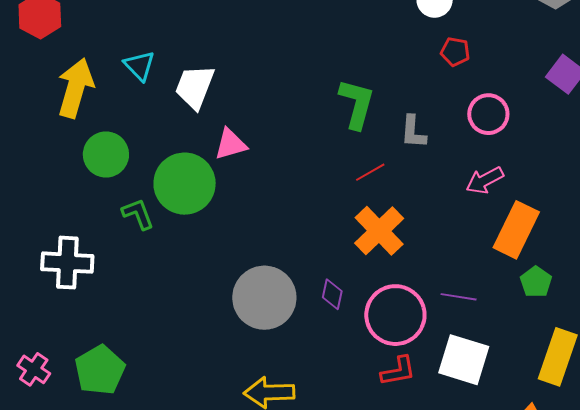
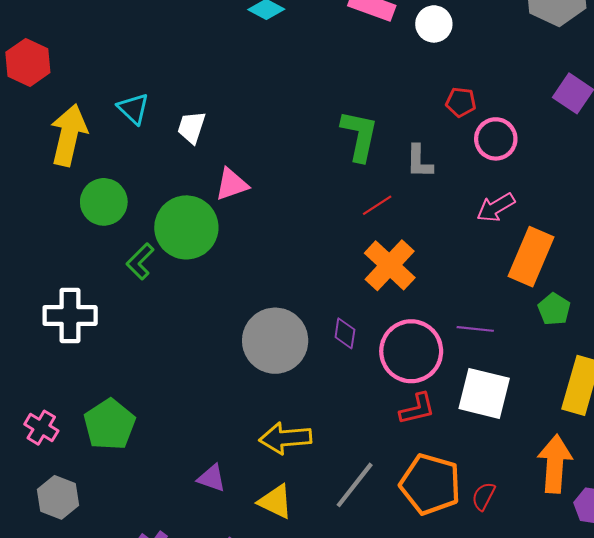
red pentagon: (455, 52) -> (461, 102), moved
white trapezoid: (195, 87) -> (191, 127), size x0.7
green L-shape: (138, 214) -> (140, 261), turned -111

